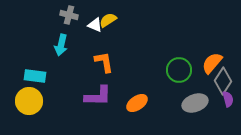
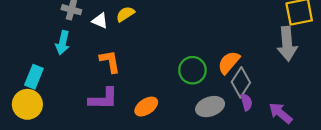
yellow semicircle: (108, 20) -> (125, 14), moved
cyan rectangle: (35, 76) -> (34, 77), turned -75

